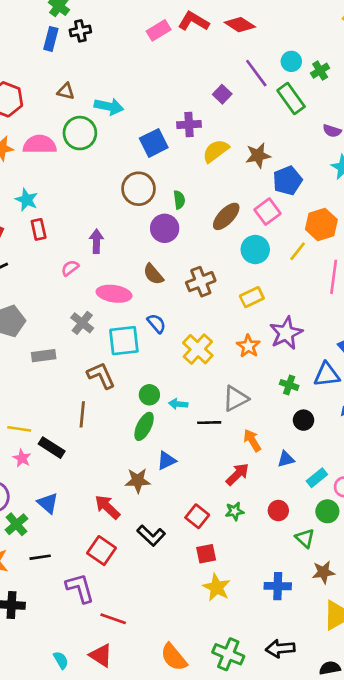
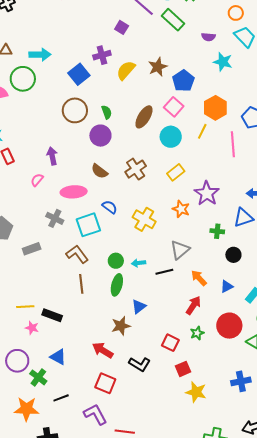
brown line: (82, 414) -> (81, 284), moved
red circle: (278, 511) -> (229, 326), size x1.6

